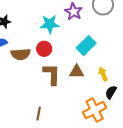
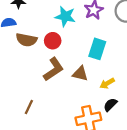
cyan rectangle: (86, 46) -> (97, 49), turned -42
brown L-shape: (52, 74) -> (54, 69), turned 40
yellow arrow: (103, 74) -> (107, 83), turned -112

